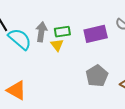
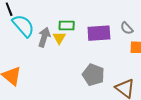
gray arrow: (41, 32) -> (44, 37), moved
gray pentagon: (97, 76) -> (93, 75), turned -30

